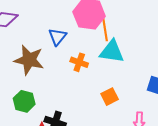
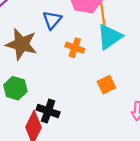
cyan triangle: (112, 52) -> (110, 37), turned -44

